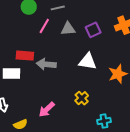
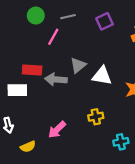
gray triangle: (68, 29) -> (78, 65), moved, turned -35
purple square: (93, 30) -> (105, 21), moved
yellow cross: (82, 98) -> (96, 117), turned 32

